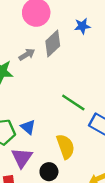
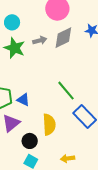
blue triangle: (28, 127) -> (23, 100), turned -32

